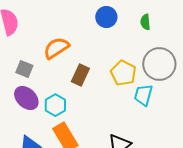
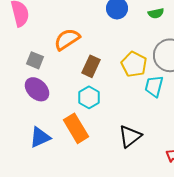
green semicircle: (145, 22) -> (156, 13), turned -98
cyan hexagon: (55, 105) -> (89, 97), moved

